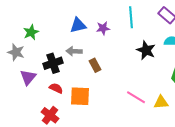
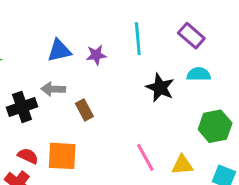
red semicircle: (56, 88) -> (28, 156), moved
pink line: (136, 97) -> (145, 157), turned 30

